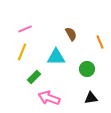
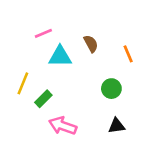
pink line: (25, 29) -> (43, 33), moved
yellow line: (22, 52) -> (23, 83), moved
cyan triangle: (56, 57) -> (60, 56), moved

